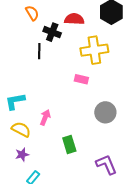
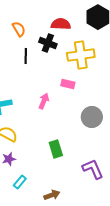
orange semicircle: (32, 13) -> (19, 29), moved
black cross: (52, 32) -> (48, 43), moved
pink arrow: (45, 117) -> (44, 101), moved

